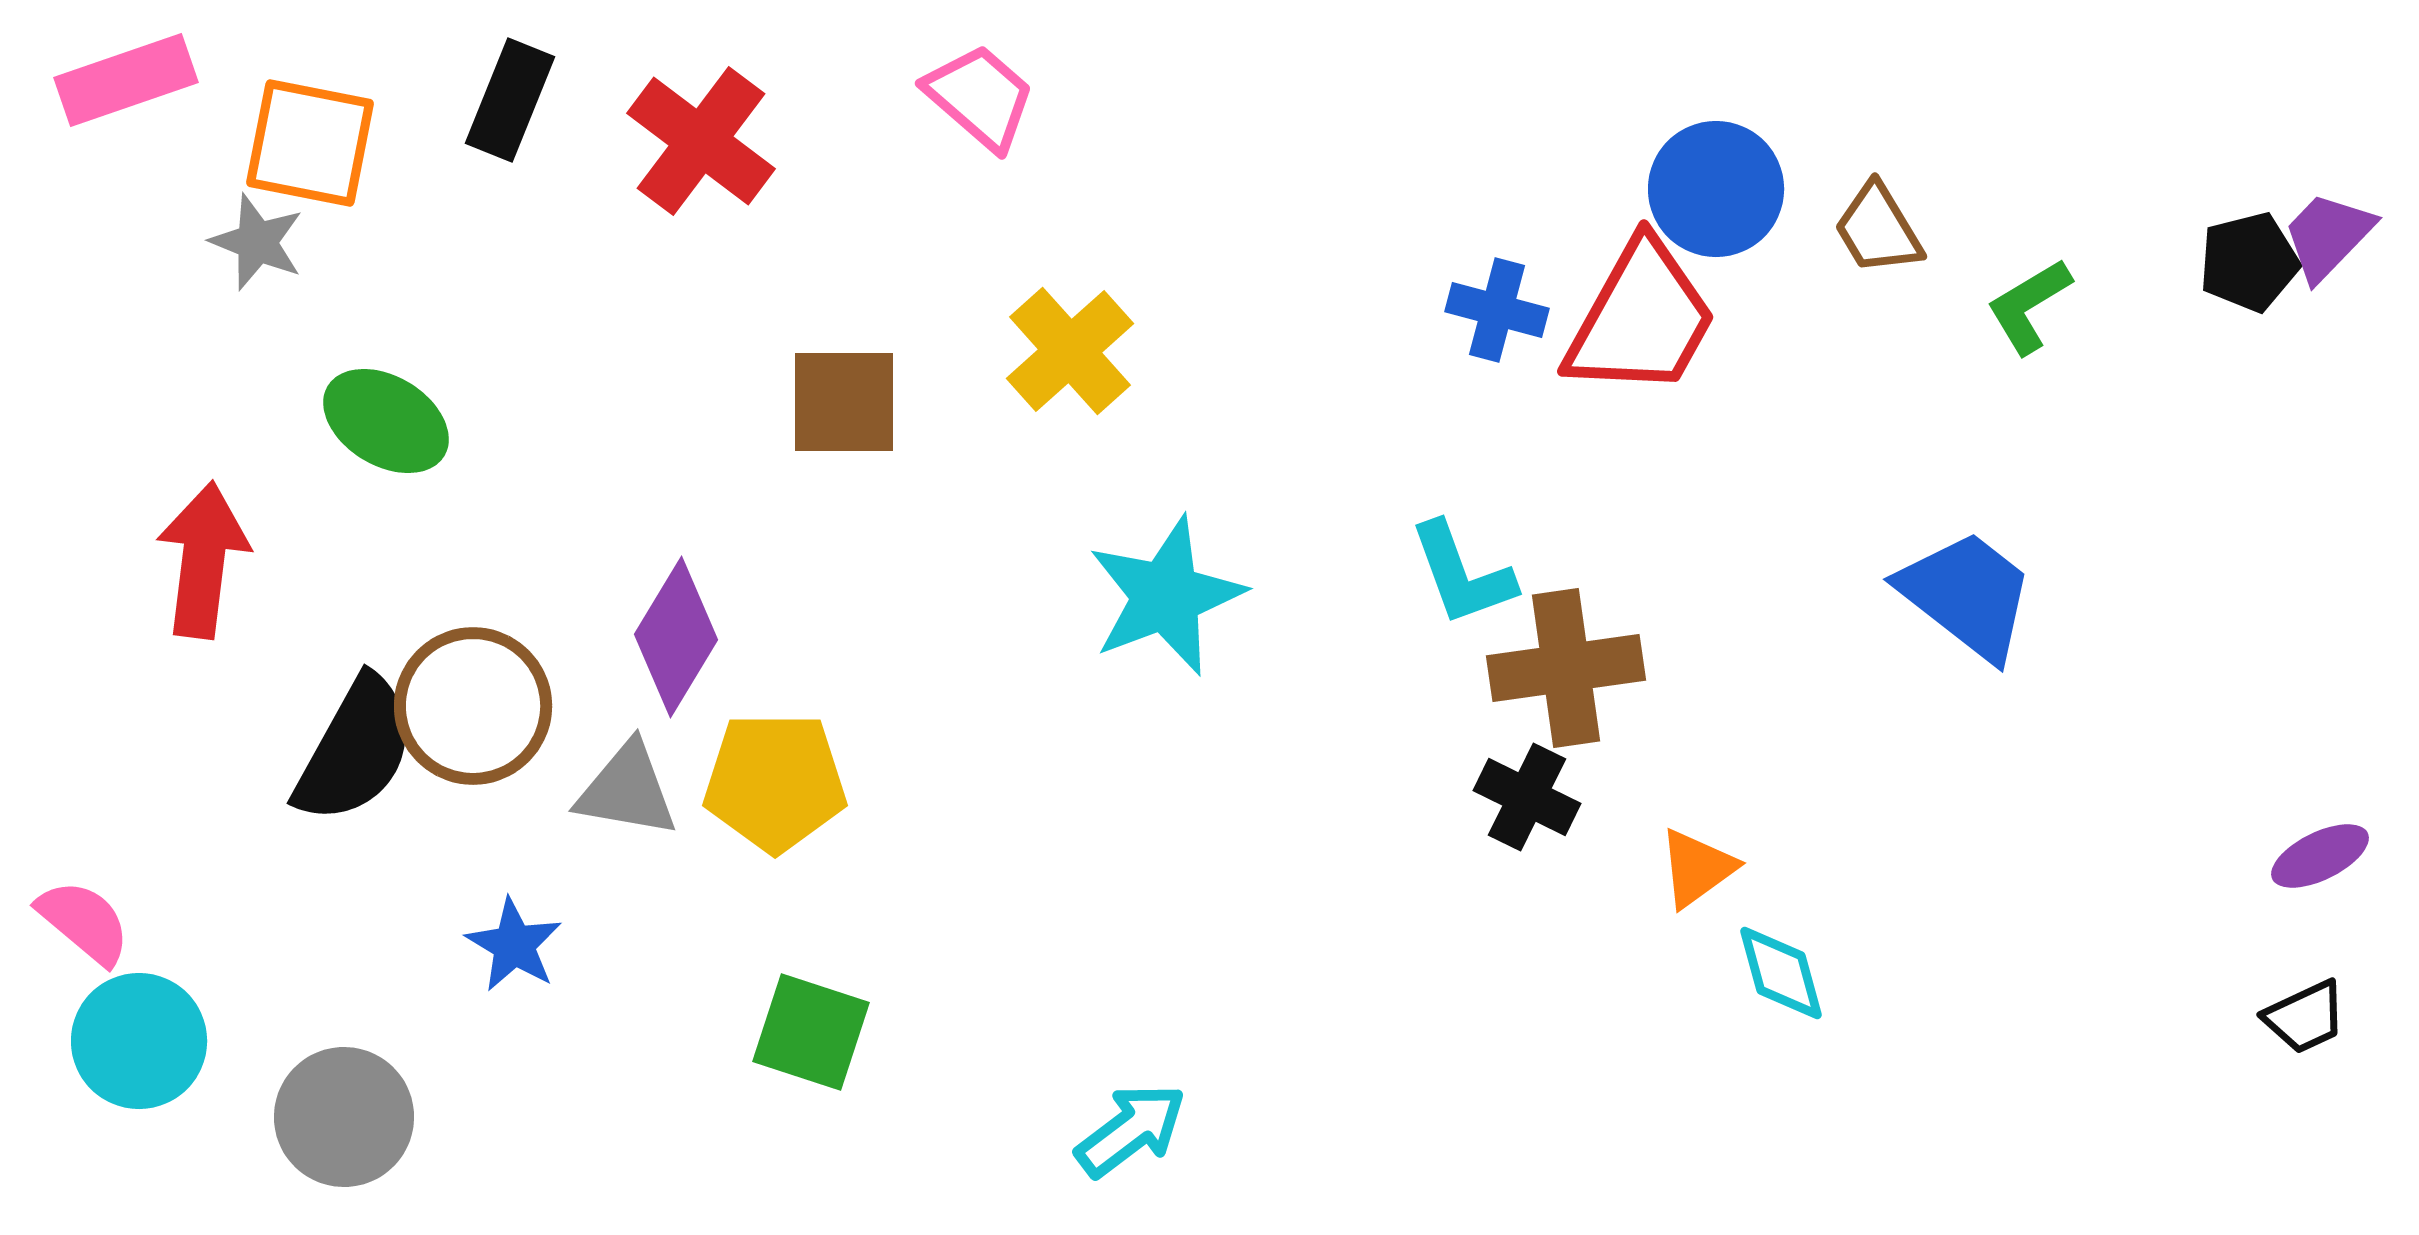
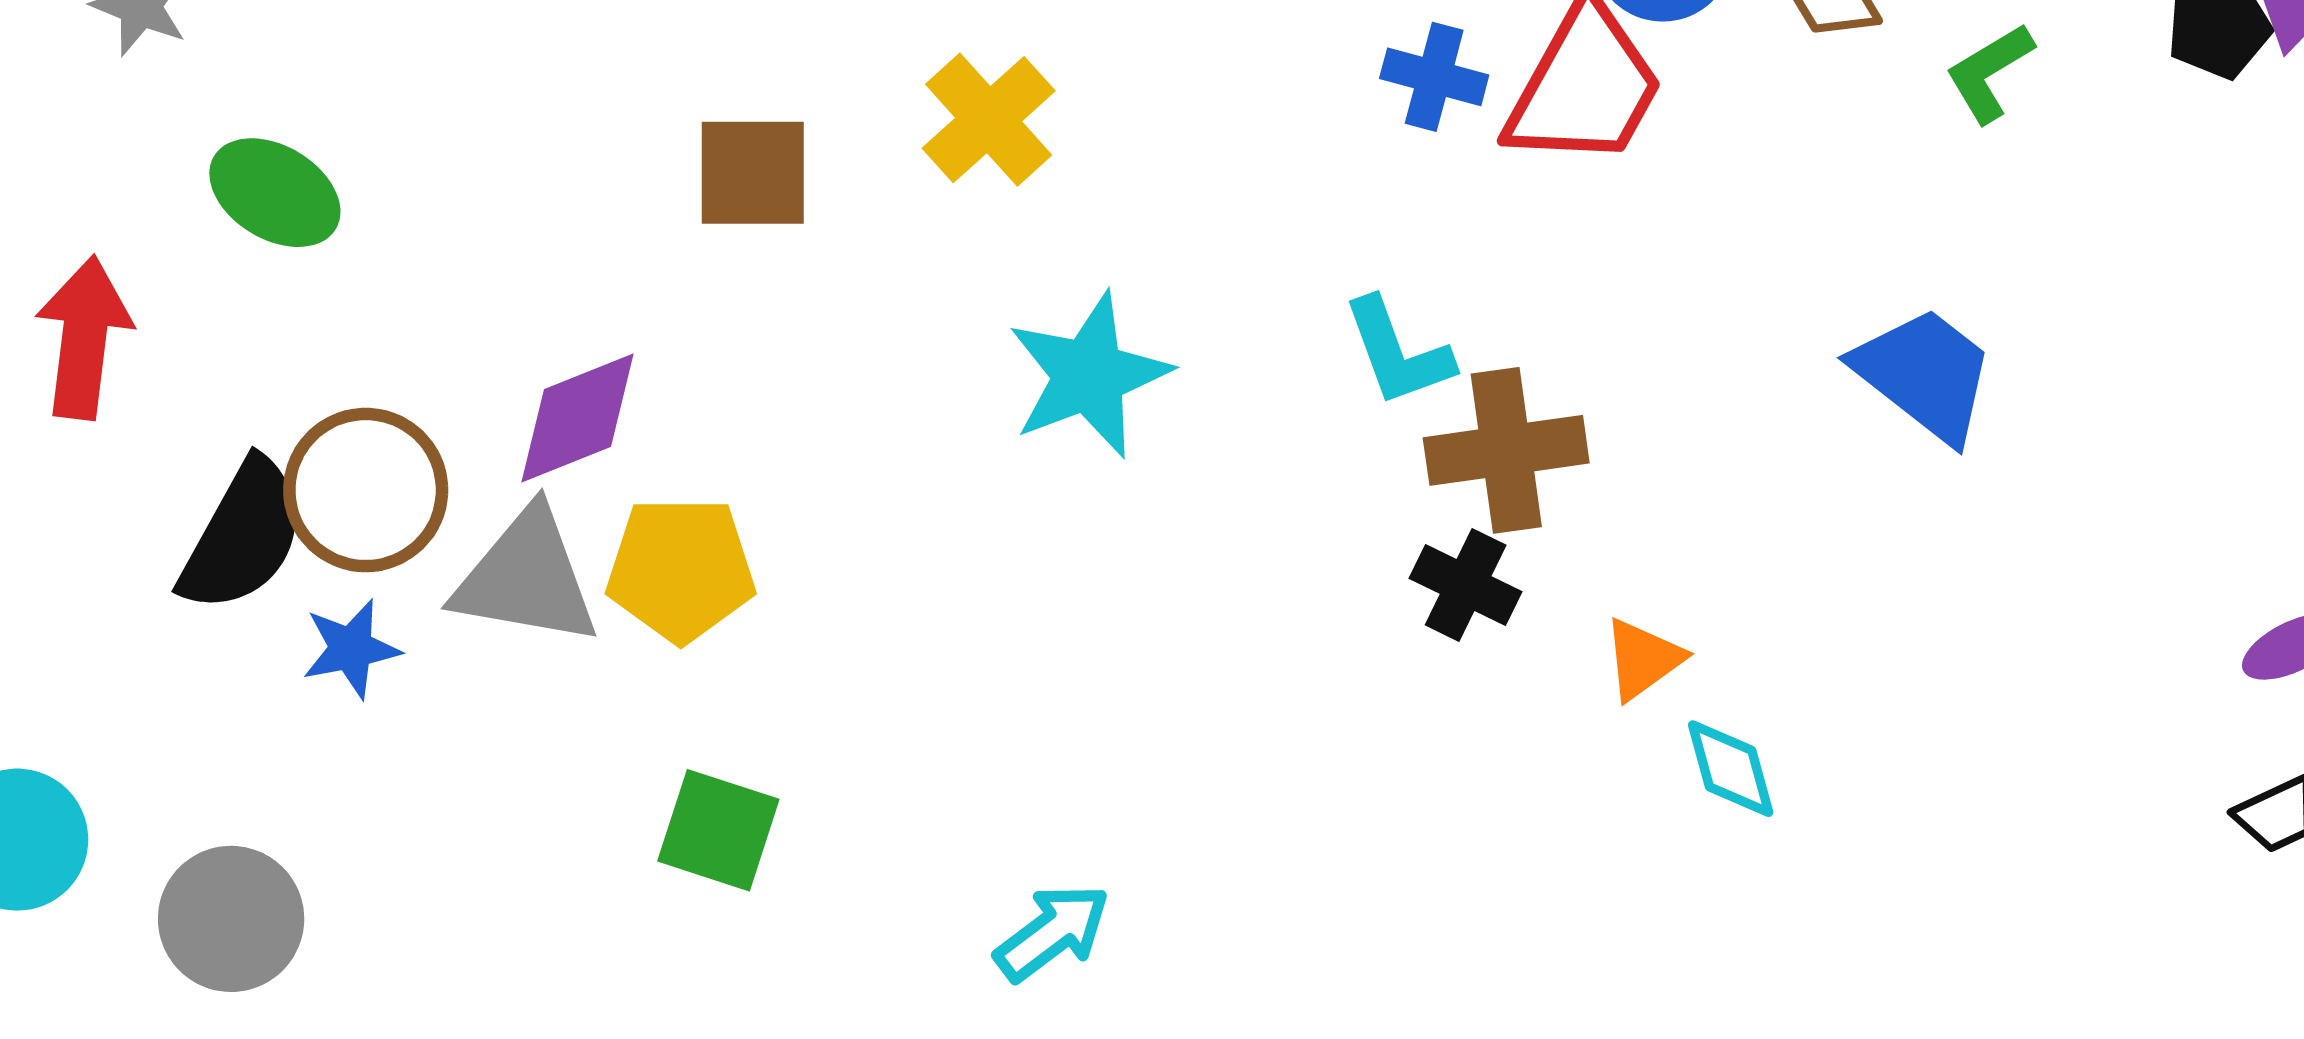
purple diamond: (676, 637) -> (578, 418), turned 37
gray triangle: (627, 790) -> (526, 578), size x1.4
blue star: (514, 945) -> (351, 649), moved, turned 30

